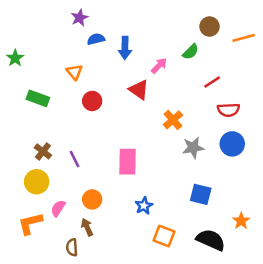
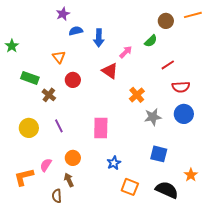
orange line: (244, 38) -> (193, 15), moved
brown cross: (43, 151) -> (49, 95), moved
yellow circle: (37, 182) -> (29, 128), moved

